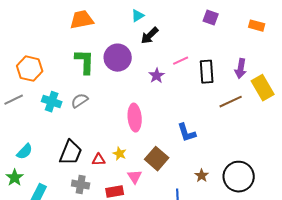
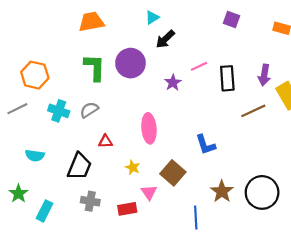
cyan semicircle: (25, 152) -> (35, 155), moved, turned 54
red triangle: (99, 160) -> (105, 141), moved
brown star: (202, 176) -> (222, 191), size x1.5

